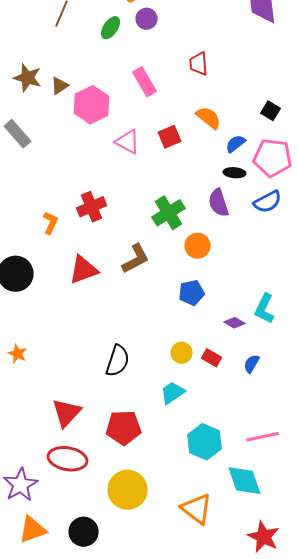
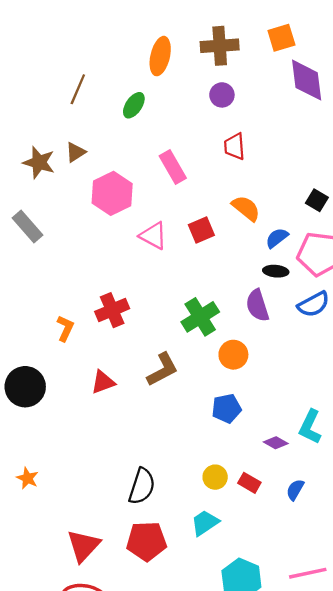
purple circle: (147, 19) -> (222, 95), moved
brown triangle: (60, 86) -> (76, 152), moved
red triangle: (84, 270) -> (103, 382), size x0.7
red pentagon: (124, 428) -> (146, 541), moved

